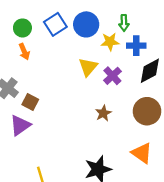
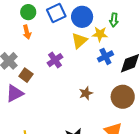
blue cross: (136, 46) -> (105, 56), moved, turned -35
yellow triangle: (88, 67) -> (79, 41), moved
purple cross: (112, 76) -> (55, 60), moved

